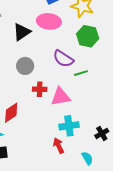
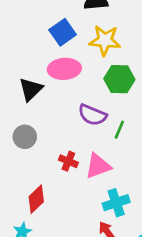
gray circle: (25, 66) -> (25, 137), moved
green line: (81, 73) -> (119, 130), turned -40
red cross: (40, 89) -> (68, 161), turned 32

